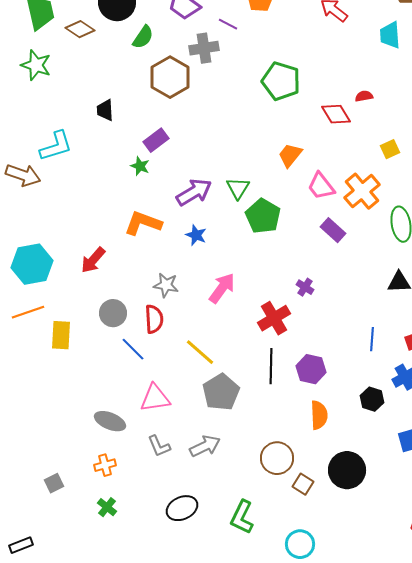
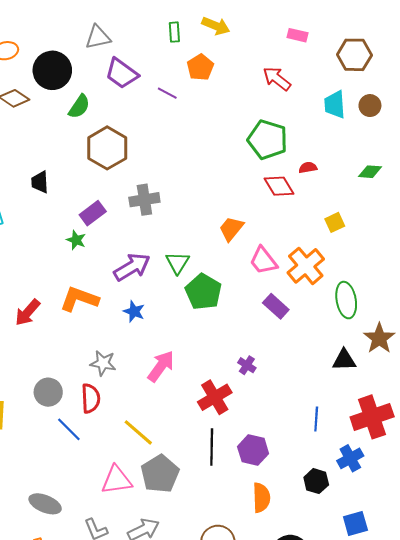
gray cross: (204, 48) -> (144, 200), moved
green pentagon: (281, 81) -> (268, 140), moved
red arrow: (93, 260) -> (28, 312), moved
pink triangle: (155, 398) -> (116, 480), moved

